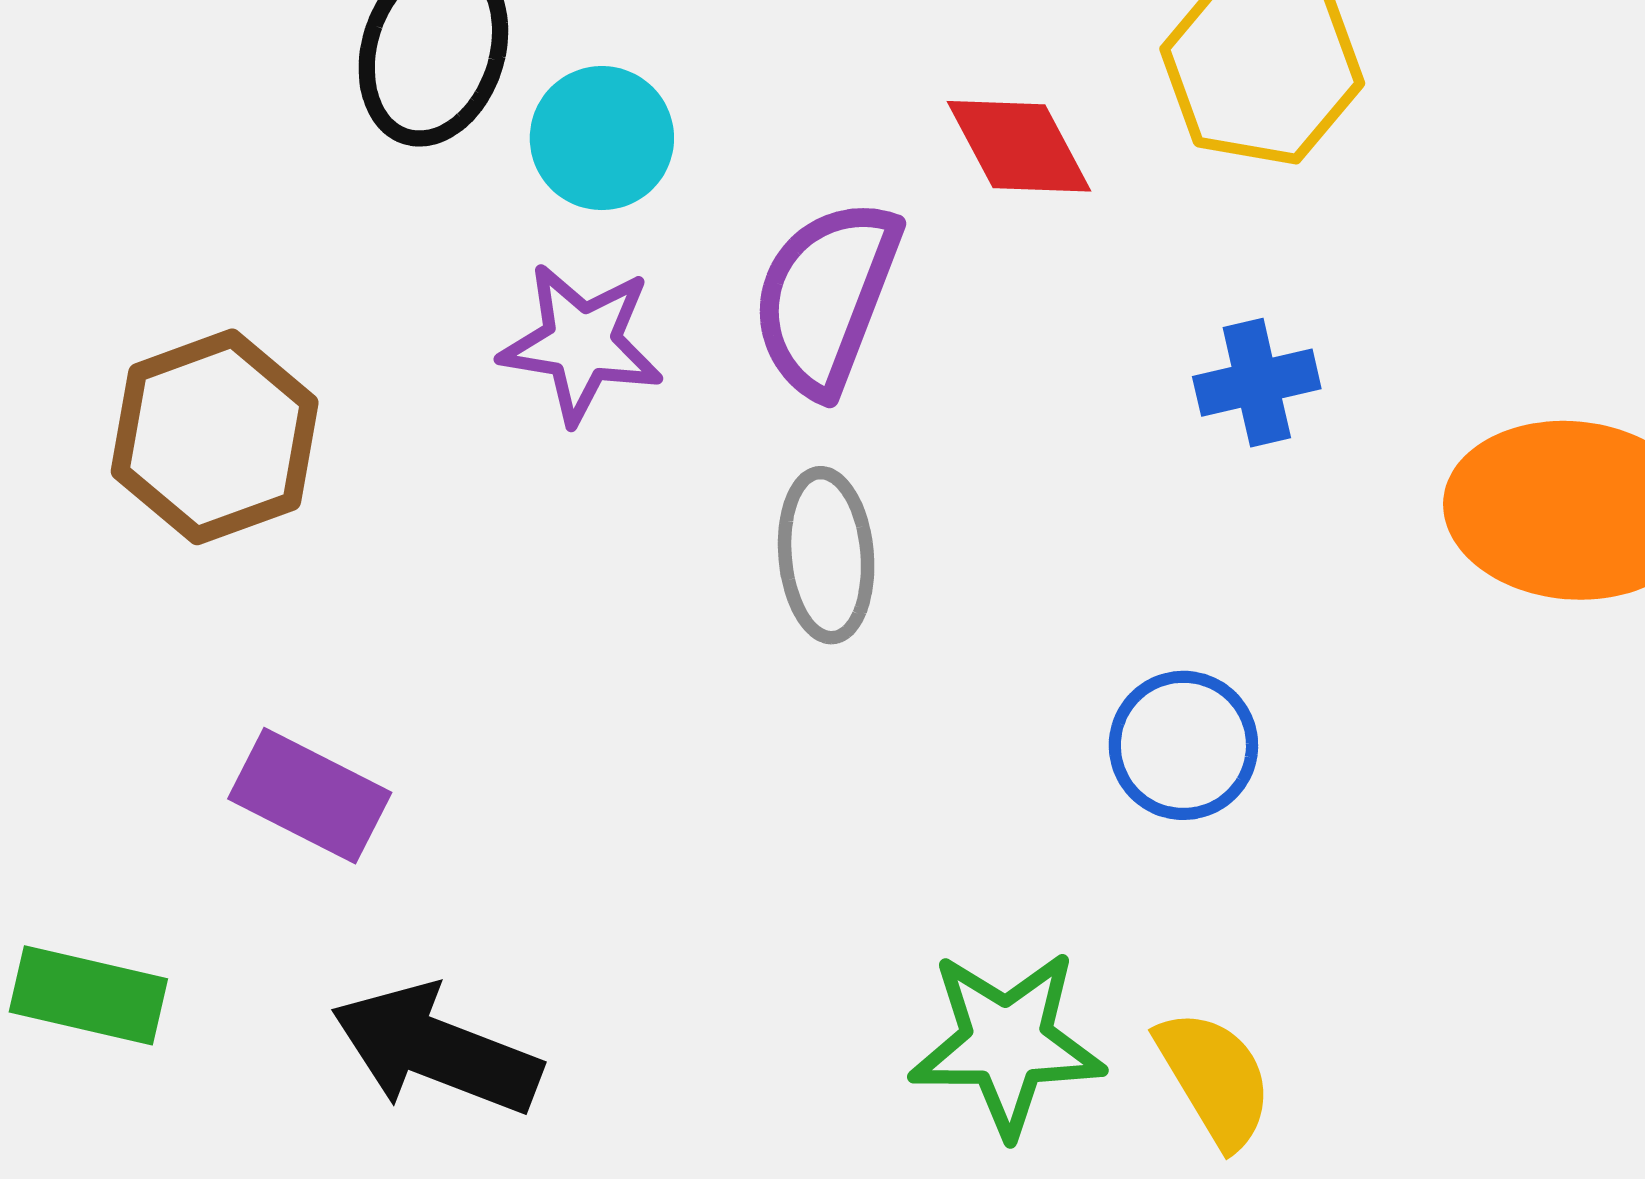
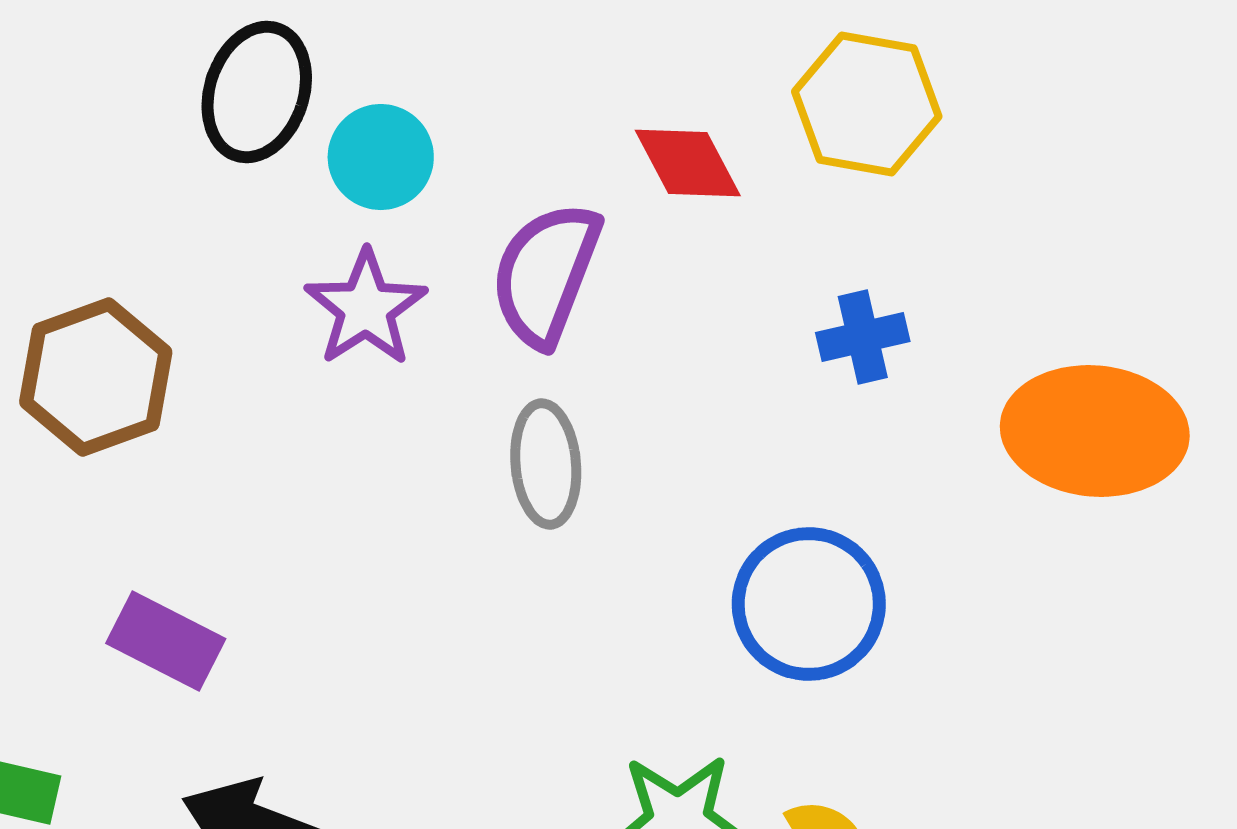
purple star: (582, 343) -> (366, 308), turned 30
blue circle: (1183, 745) -> (809, 604), size x1.4

